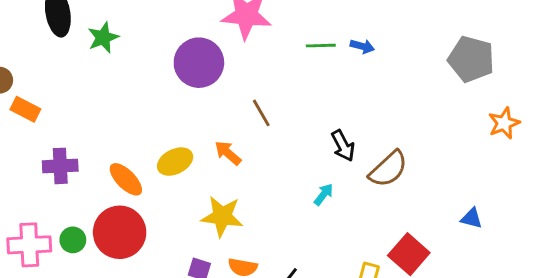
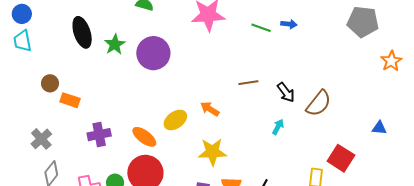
green line: (321, 46) -> (261, 28), turned 30
purple circle: (199, 63) -> (153, 53), moved
brown line: (261, 113) -> (248, 83), moved, turned -60

